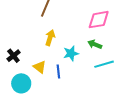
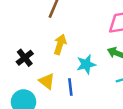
black cross: (13, 56) -> (25, 58), moved

